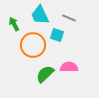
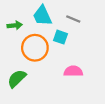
green arrow: (14, 24) -> (15, 25), turned 112
green semicircle: (45, 74) -> (17, 79), moved

